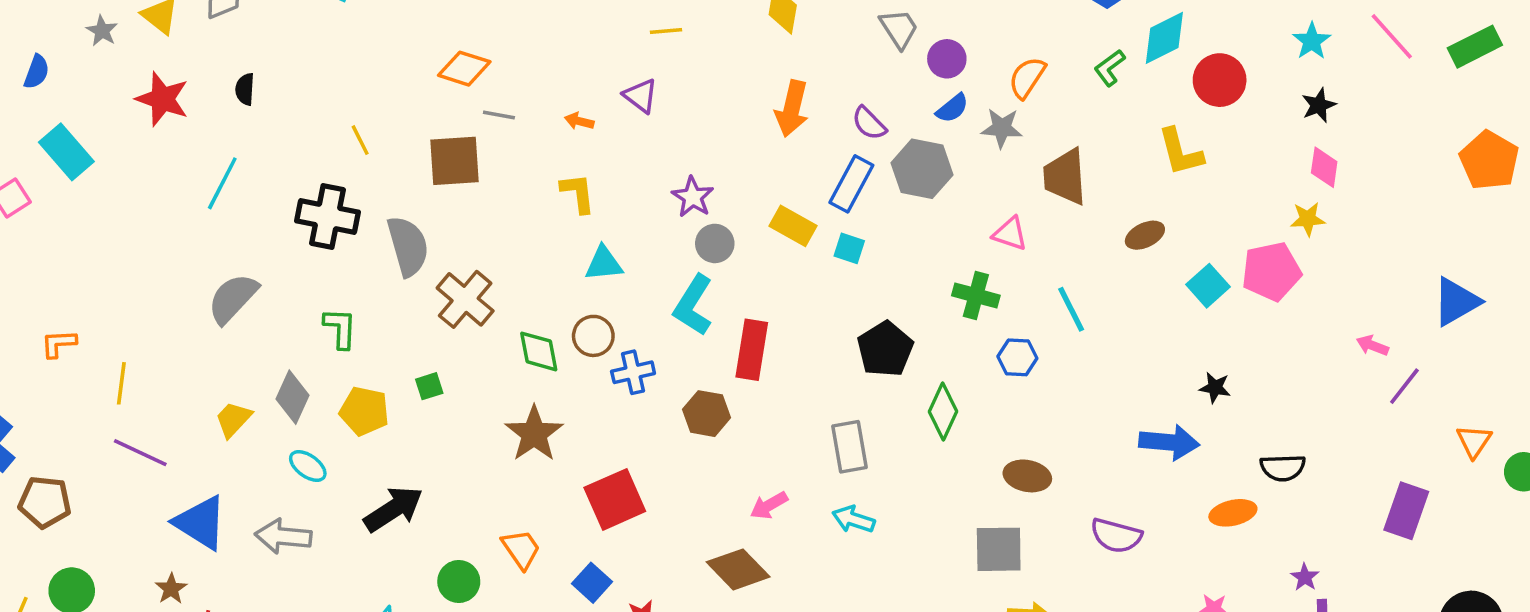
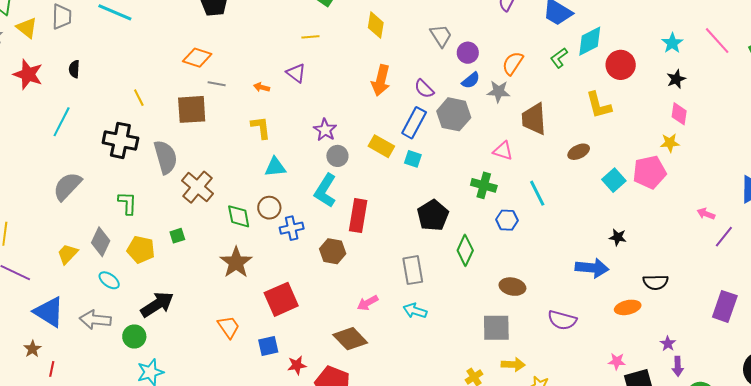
green circle: (459, 581) -> (134, 337), moved
blue square: (592, 583) -> (268, 346), turned 35

